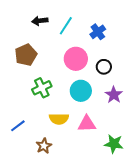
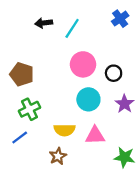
blue cross: (98, 32) -> (120, 19), moved
brown pentagon: (26, 55) -> (22, 74), moved, turned -30
green cross: (42, 88) -> (29, 109), moved
brown star: (44, 146) -> (58, 156), moved

